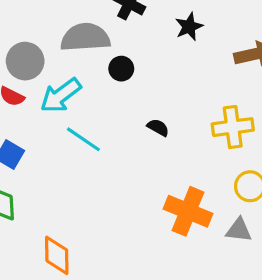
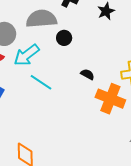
orange cross: (188, 211) -> (110, 99), moved

